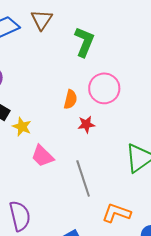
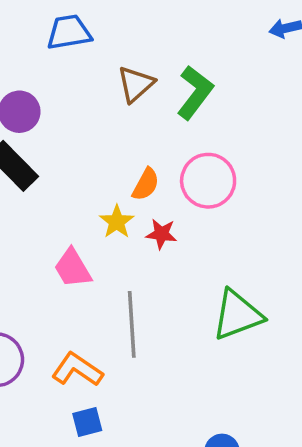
brown triangle: (42, 20) -> (136, 84), moved
yellow star: (22, 127) -> (117, 222), moved
orange L-shape: (116, 213) -> (77, 370), moved

